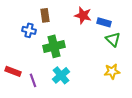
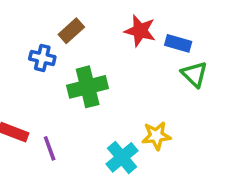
brown rectangle: (45, 15) -> (71, 31), turned 56
yellow star: (112, 71) -> (156, 136), moved
cyan cross: (61, 75) -> (122, 157), moved

